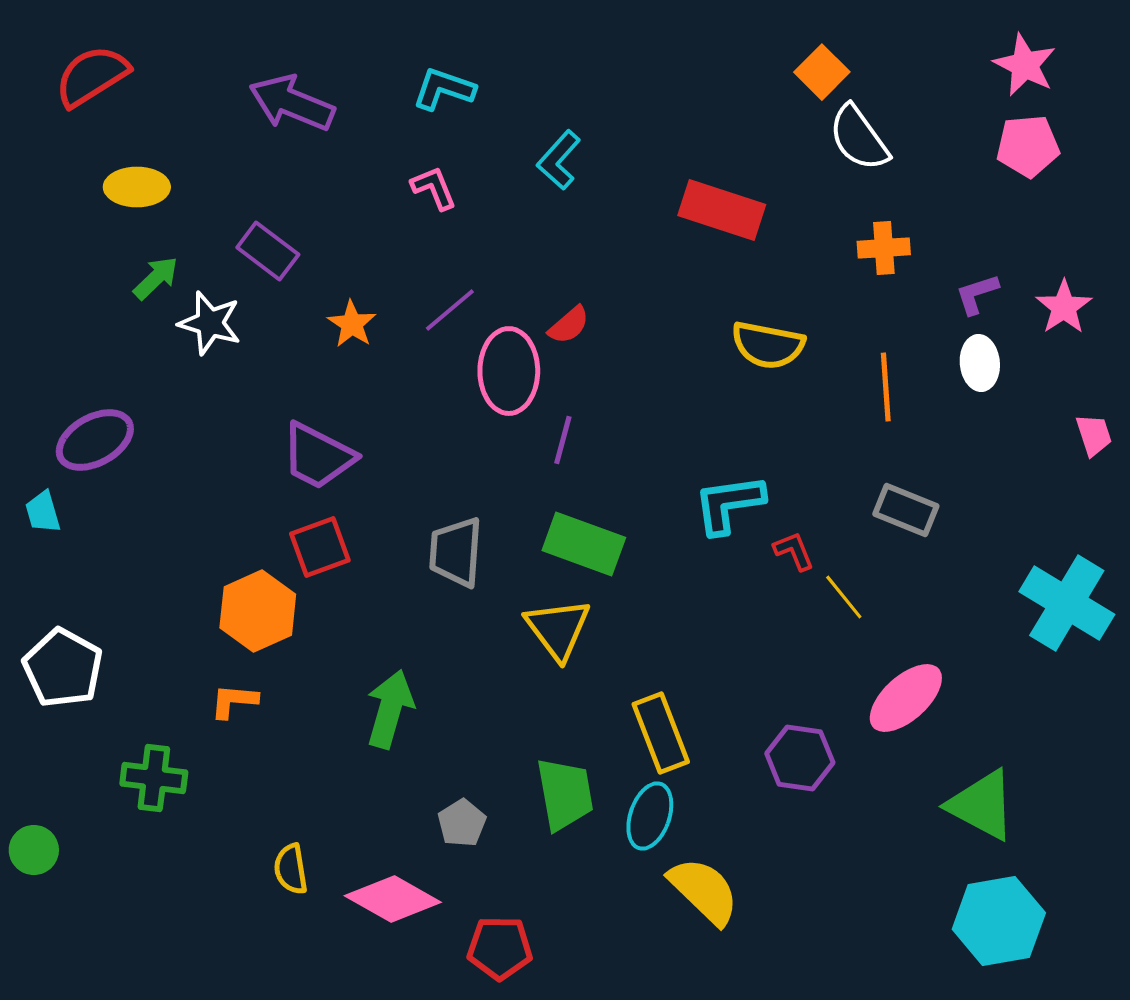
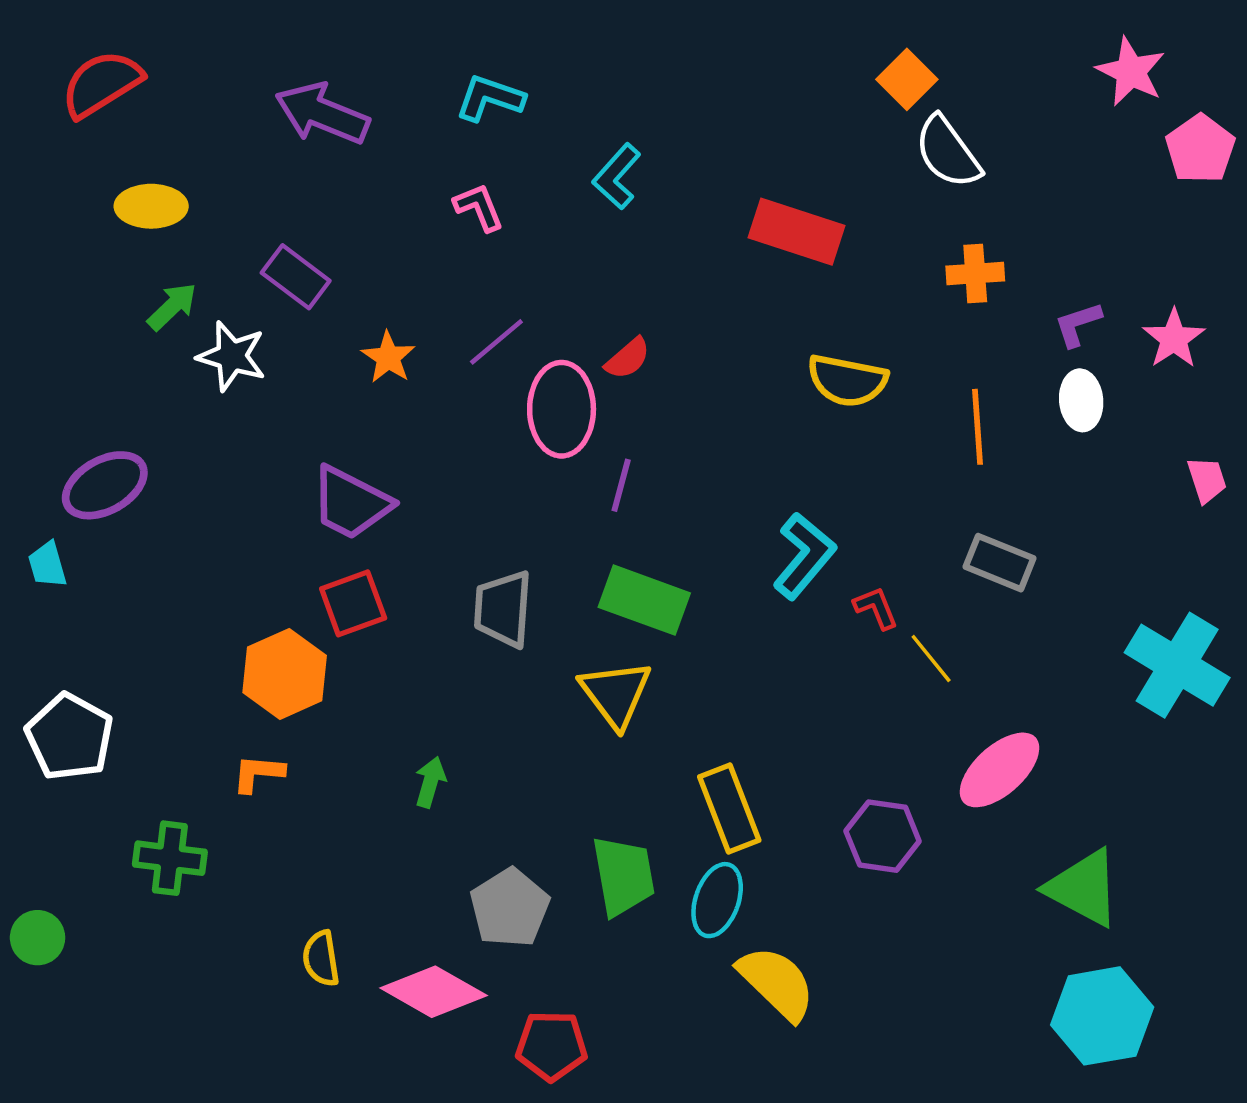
pink pentagon: (1028, 146) -> (1200, 149), moved, turned -30
cyan L-shape: (729, 504) -> (804, 556), turned 138
green arrow: (390, 709) -> (430, 782), size x0.6
gray pentagon: (462, 823) -> (510, 908), size x1.5

